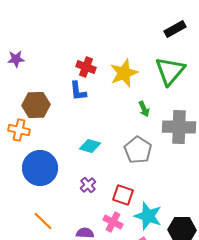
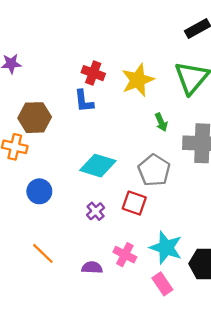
cyan diamond: (90, 146) -> (98, 166), size x1.4
blue circle: (40, 168) -> (39, 191), size x0.6
red square: (123, 195) -> (134, 203), moved

